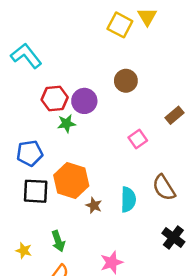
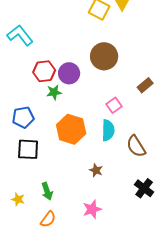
brown circle: (126, 81) -> (104, 56), size x1.4
orange hexagon: (71, 181) -> (71, 129), moved
cyan semicircle: (128, 200) -> (108, 130), moved
brown star: (94, 205) -> (96, 170), moved

